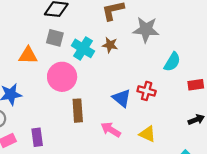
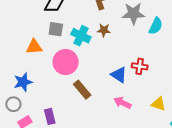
cyan semicircle: (172, 62) -> (156, 26), moved
brown rectangle: (78, 111) -> (82, 90), turned -30
pink arrow: (111, 130) -> (122, 103), moved
yellow triangle: (147, 134) -> (158, 104), moved

